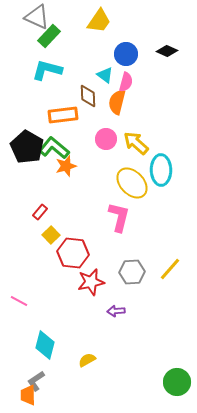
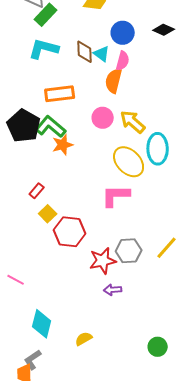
brown diamond: (88, 96) -> (85, 52), moved
pink L-shape: (119, 217) -> (116, 196), turned -104
red star: (91, 282) -> (103, 261), moved
green circle: (177, 382) -> (158, 347), moved, size x0.7

